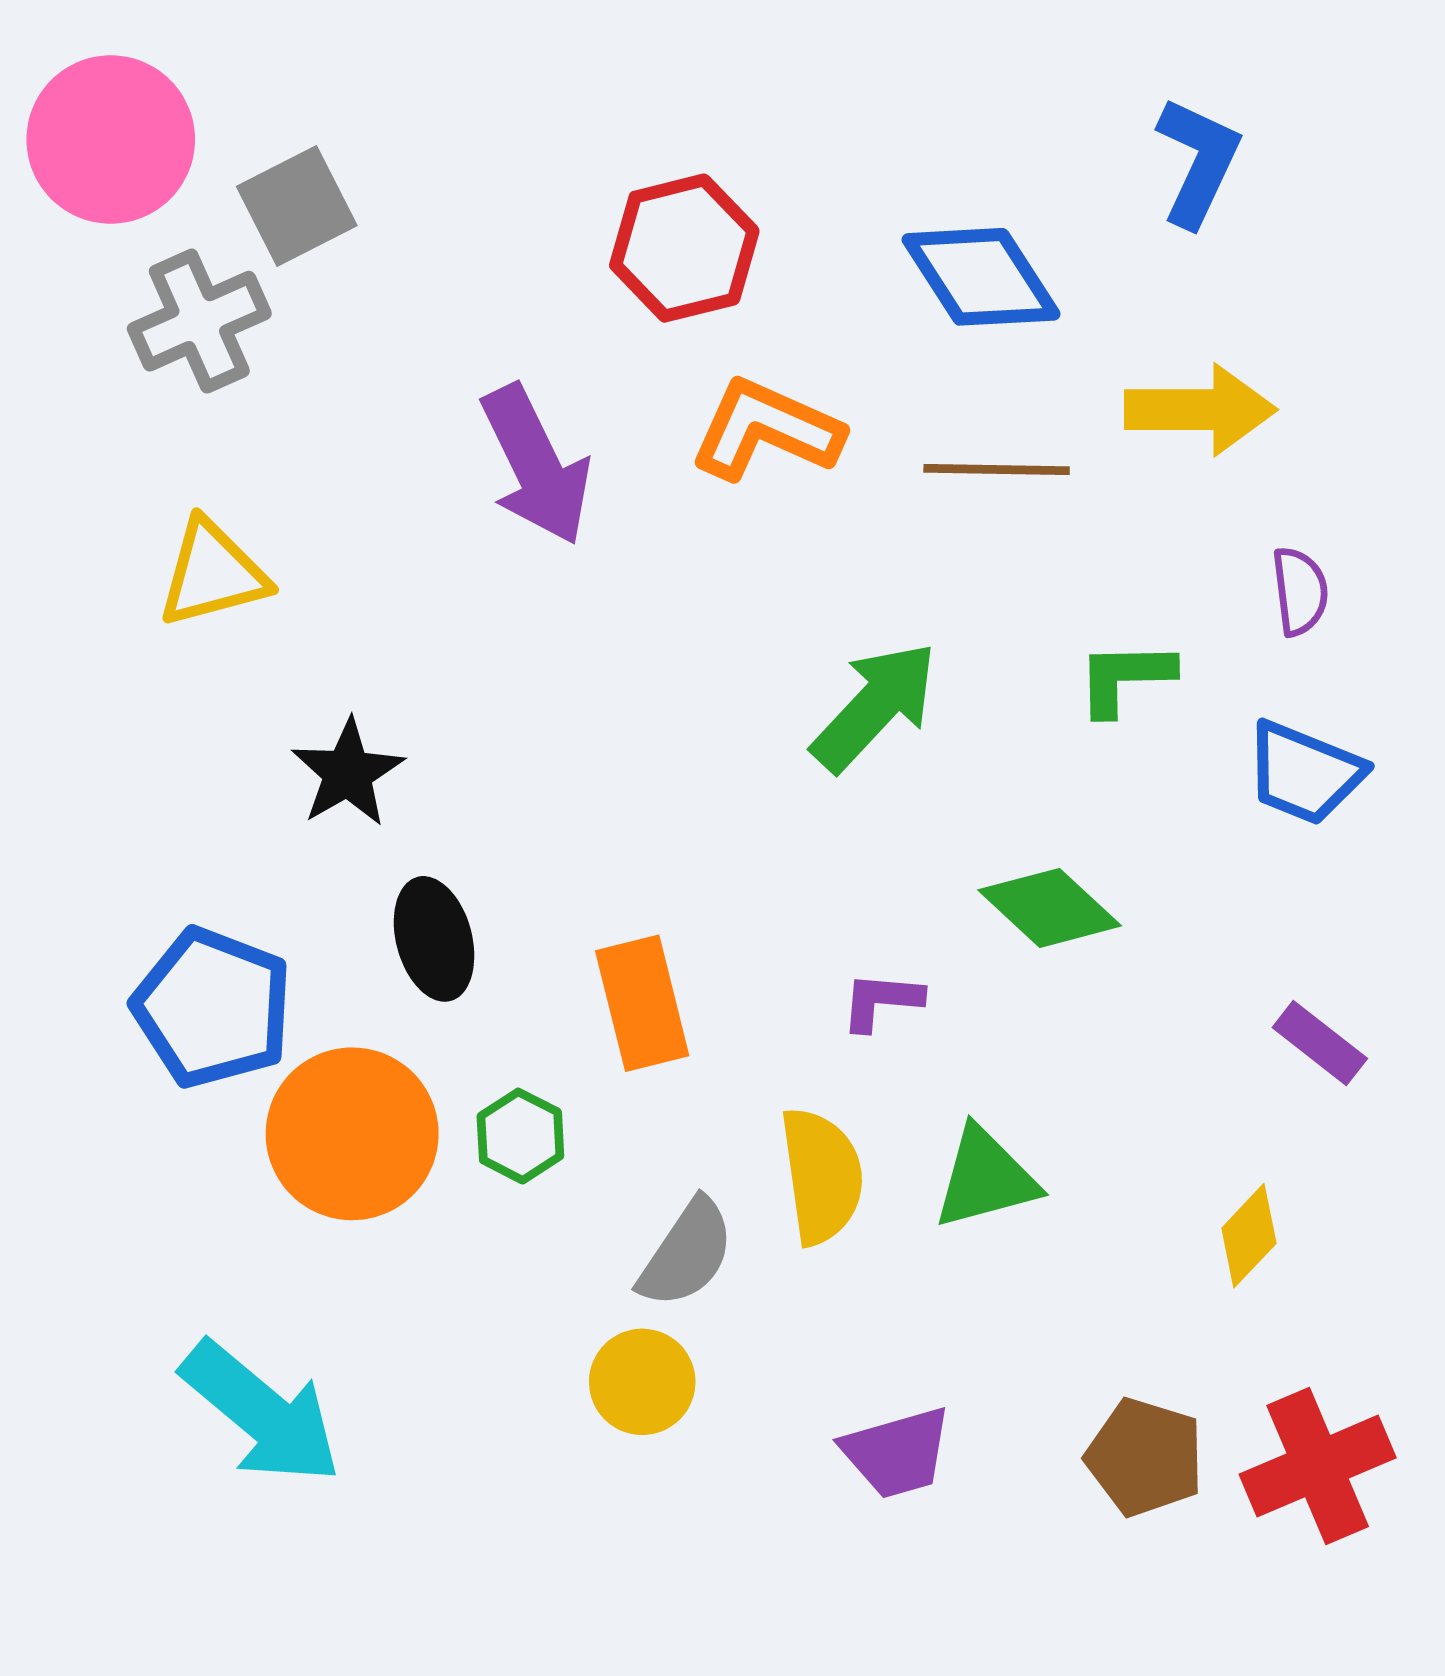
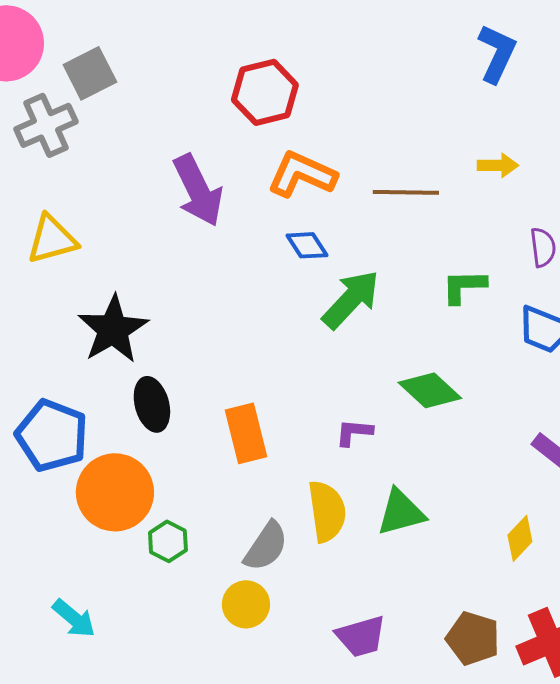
blue diamond: (981, 277) -> (307, 245), moved, size x0.6
yellow arrow: (1200, 410) -> (498, 165), size x0.6
black star: (348, 773) -> (113, 329), size x1.4
green hexagon: (520, 1136) -> (168, 541), moved
cyan arrow: (261, 1413) -> (74, 618), size x0.6

